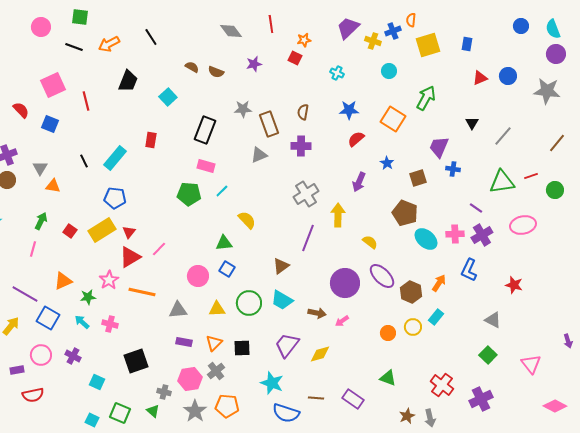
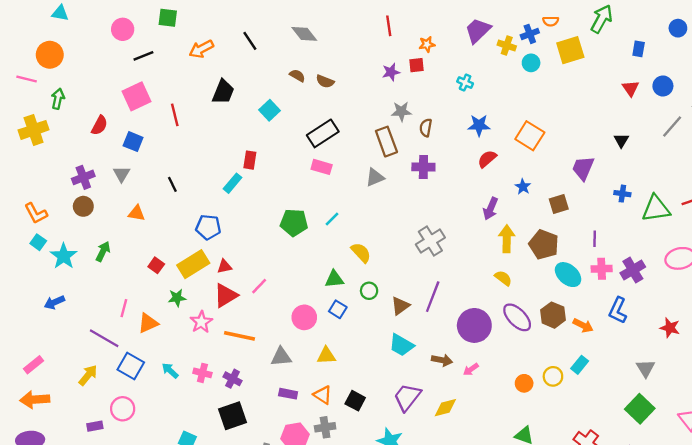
orange semicircle: (411, 20) -> (551, 21), turned -96
gray diamond: (231, 31) -> (304, 34), moved
blue rectangle: (467, 44) -> (639, 49), moved
black line: (74, 47) -> (143, 56), moved, turned -42
red square: (295, 58) -> (416, 65), turned -32
purple star: (254, 64) -> (391, 72), moved
cyan circle: (389, 71) -> (531, 63), moved
red triangle: (480, 78) -> (631, 88), turned -42
green arrow: (426, 98) -> (602, 19), moved
gray star: (243, 109) -> (401, 111), moved
red semicircle: (21, 110) -> (99, 125), turned 72
black rectangle: (205, 130) -> (323, 133), moved, turned 36
gray line: (503, 136) -> (672, 126), moved
cyan rectangle: (115, 158) -> (233, 183), moved, size x0.7
pink rectangle: (206, 166) -> (322, 167), moved
gray triangle: (40, 168) -> (121, 174), moved
blue cross: (453, 169) -> (622, 194), moved
gray cross: (306, 194) -> (430, 241), moved
purple line: (476, 208) -> (595, 239), moved, turned 56
yellow arrow: (338, 215) -> (507, 239), moved
green arrow: (41, 221) -> (103, 251), moved
red triangle: (129, 232) -> (224, 266), turned 40
purple line: (308, 238) -> (433, 297), moved
pink line: (33, 249) -> (124, 308), moved
orange arrow: (439, 283) -> (583, 325), turned 84
brown hexagon: (411, 292) -> (553, 315), moved
green star: (88, 297) -> (177, 298), moved
green circle: (249, 303) -> (369, 291), moved, size x0.6
gray triangle: (493, 320) -> (646, 368), turned 30
orange triangle: (214, 343) -> (323, 395), turned -42
black square: (242, 348) -> (355, 401), turned 30
green square: (488, 355) -> (640, 409), size x1.4
purple cross: (73, 356) -> (233, 379), moved
gray cross: (216, 371) -> (325, 427), turned 30

